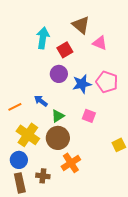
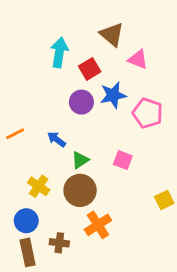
blue star: (82, 84) -> (113, 95), moved
orange line: (15, 107) -> (15, 134), moved
yellow cross: (28, 135) -> (39, 186), size x0.7

